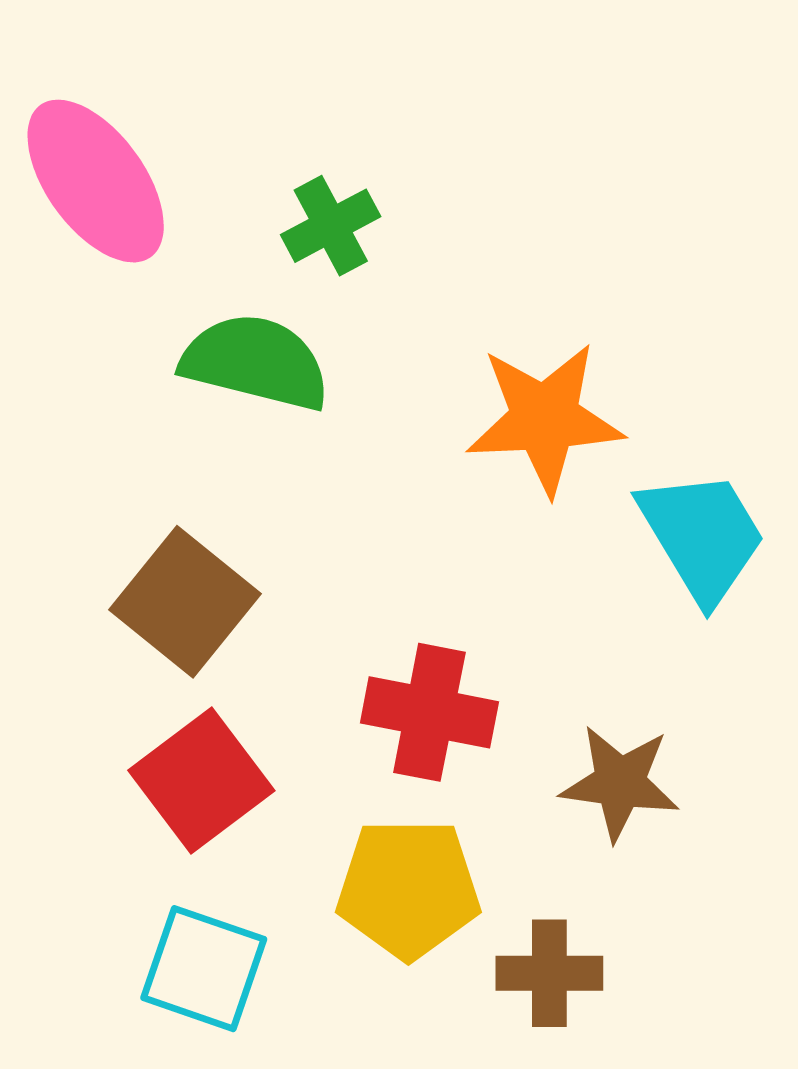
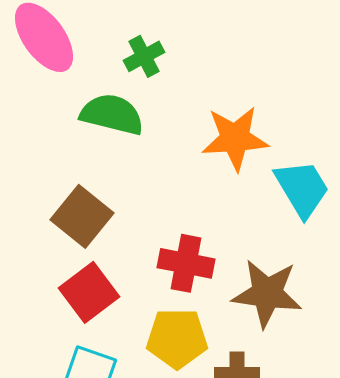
brown star: (620, 783) -> (267, 293), size x1.4

